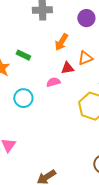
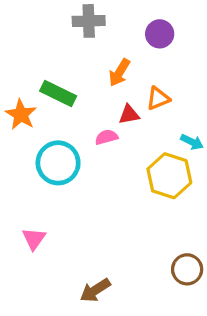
green rectangle: (23, 55) -> (58, 94), size x1.5
cyan circle: (23, 98) -> (58, 163), size x1.4

